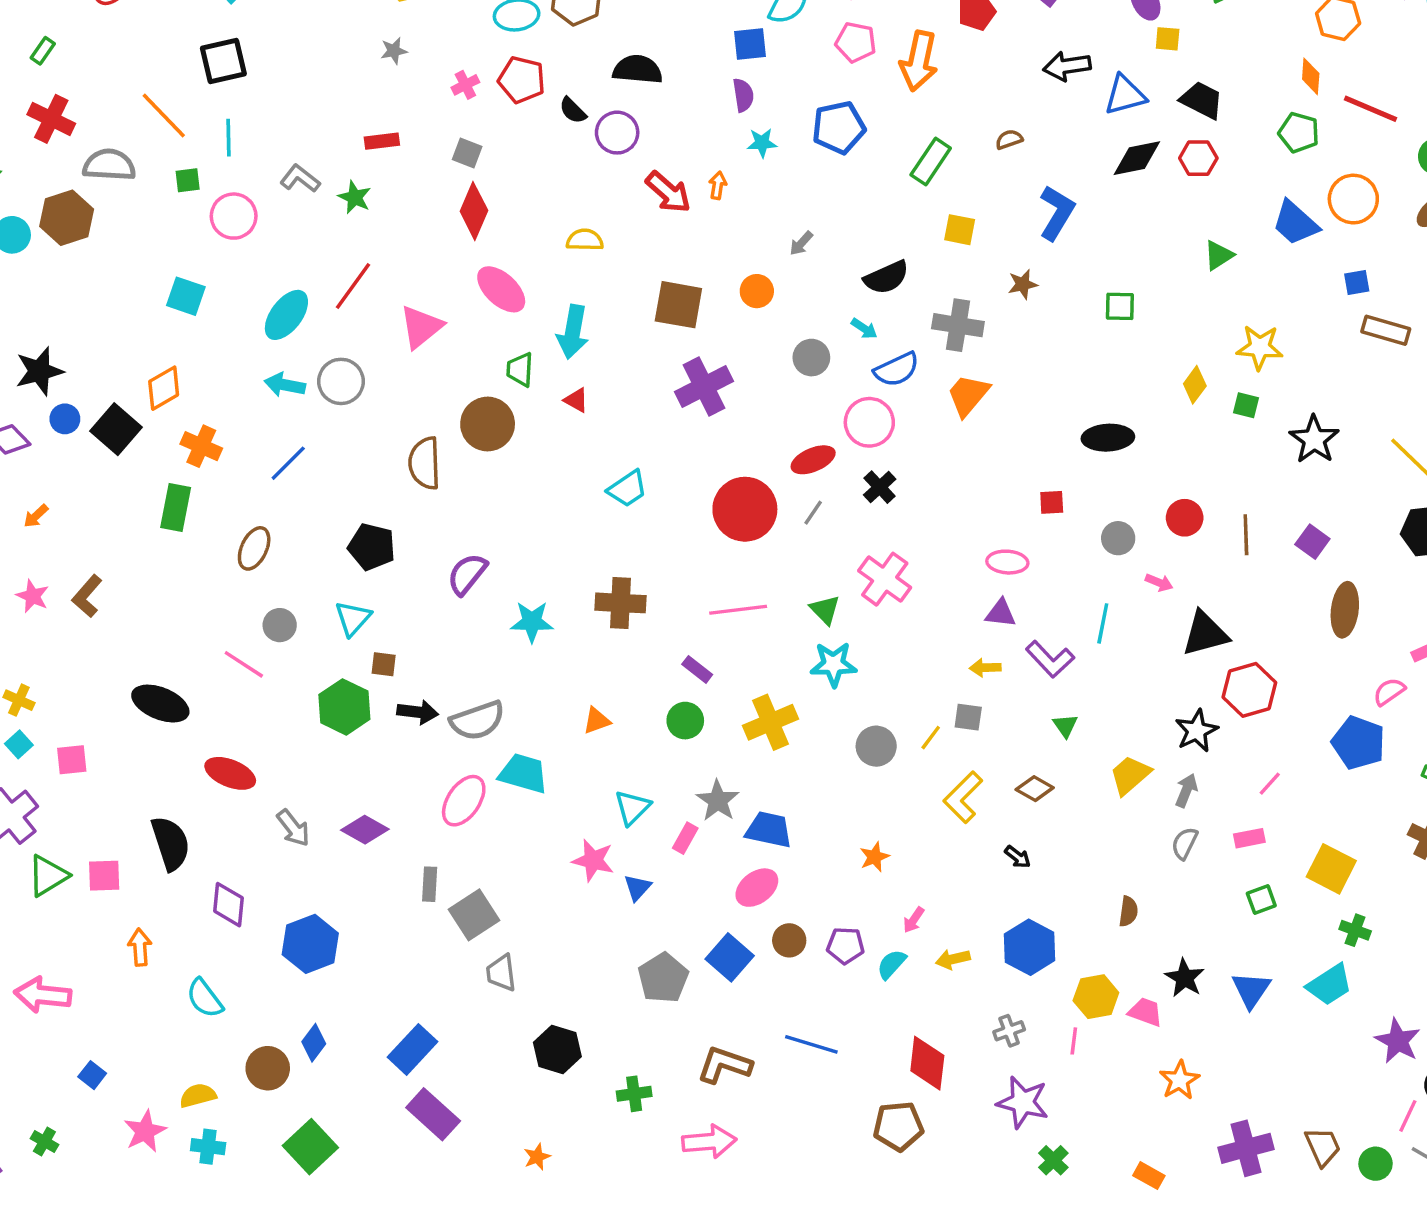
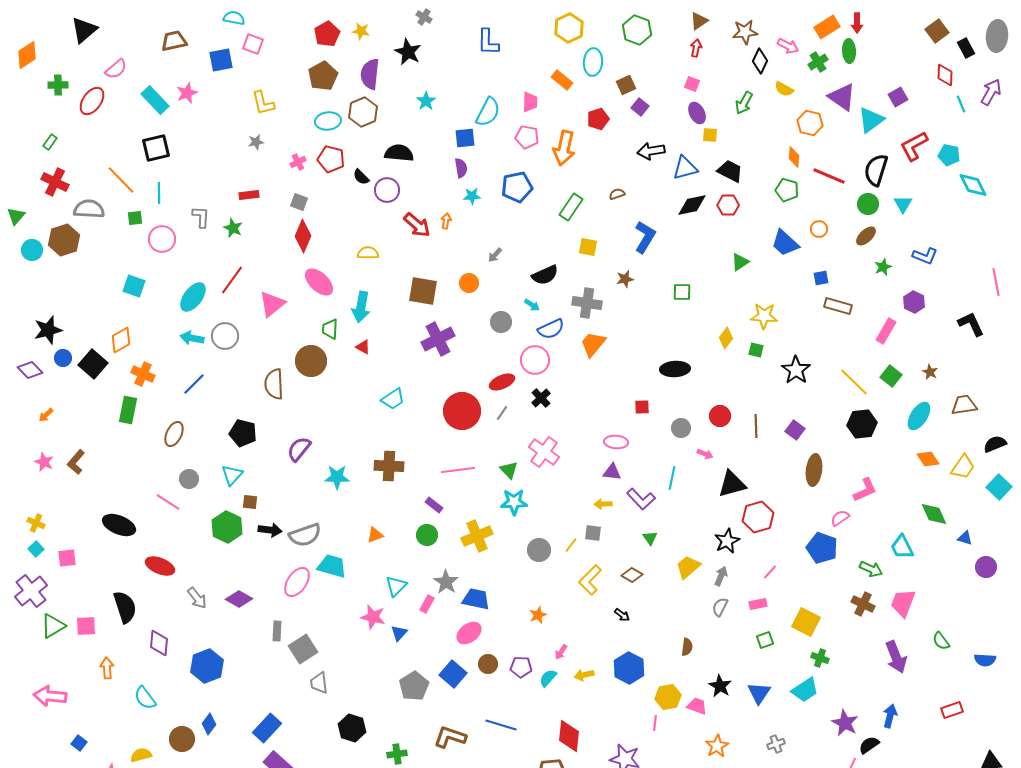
gray L-shape: (300, 179) -> (201, 217), turned 55
orange circle: (1353, 199) -> (819, 229), size x0.6
gray cross: (1009, 1031) -> (776, 744), moved

